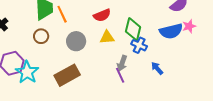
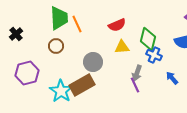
gray circle: (76, 41) -> (93, 62), moved
cyan star: (27, 72) -> (61, 91), moved

